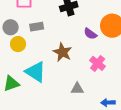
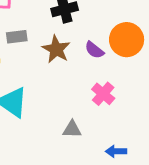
brown star: (62, 52) -> (56, 49), moved

